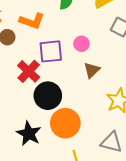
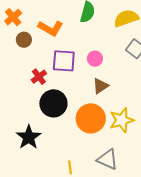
red cross: (29, 71) -> (39, 77), size x0.7
orange circle: (65, 123) -> (91, 118), moved

